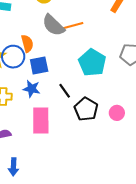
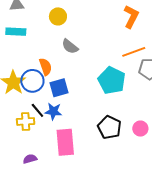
gray semicircle: (53, 25) -> (70, 46), size x0.7
orange line: (71, 26) -> (134, 52), moved
black line: (65, 91) -> (37, 110), moved

